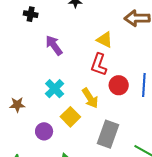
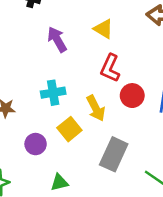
yellow triangle: (105, 40) -> (104, 29), moved
cyan cross: (55, 89) -> (53, 93), turned 30

